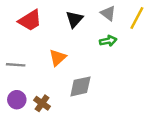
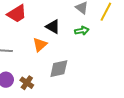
black triangle: (74, 19) -> (53, 27), moved, turned -42

